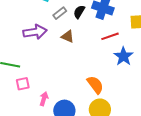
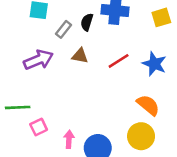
red line: (110, 36) -> (119, 61), moved
orange semicircle: (95, 85) -> (148, 105), moved

